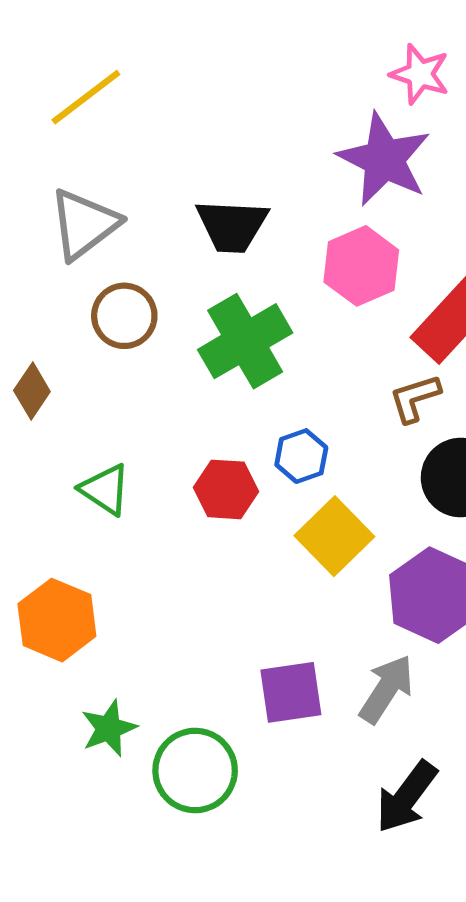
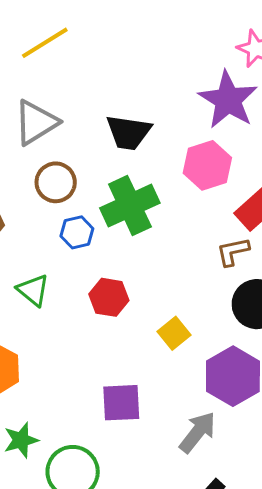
blue hexagon: (301, 456) -> (77, 232), moved
yellow square: (334, 536) -> (174, 333), size x0.7
purple square: (291, 692) -> (121, 403), moved

